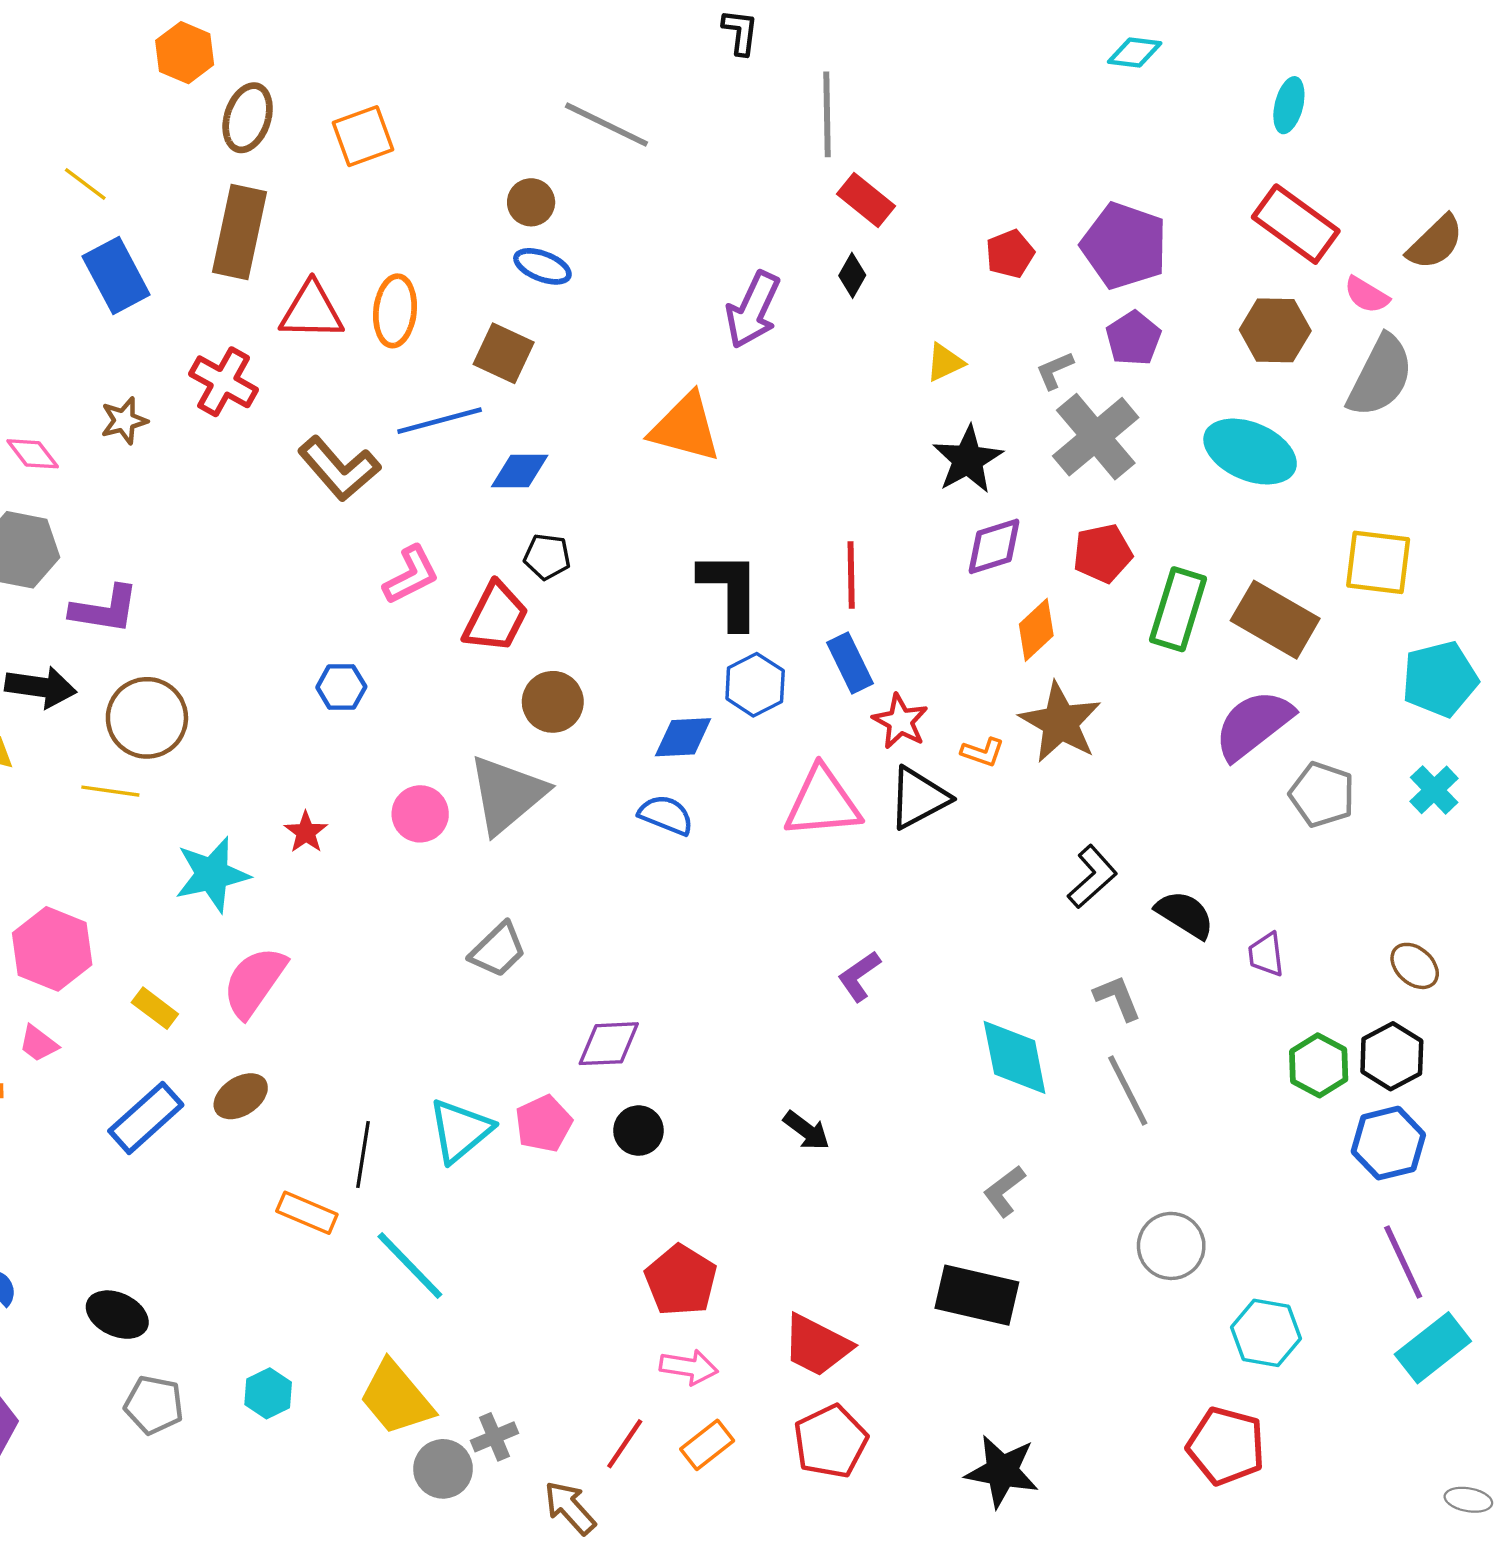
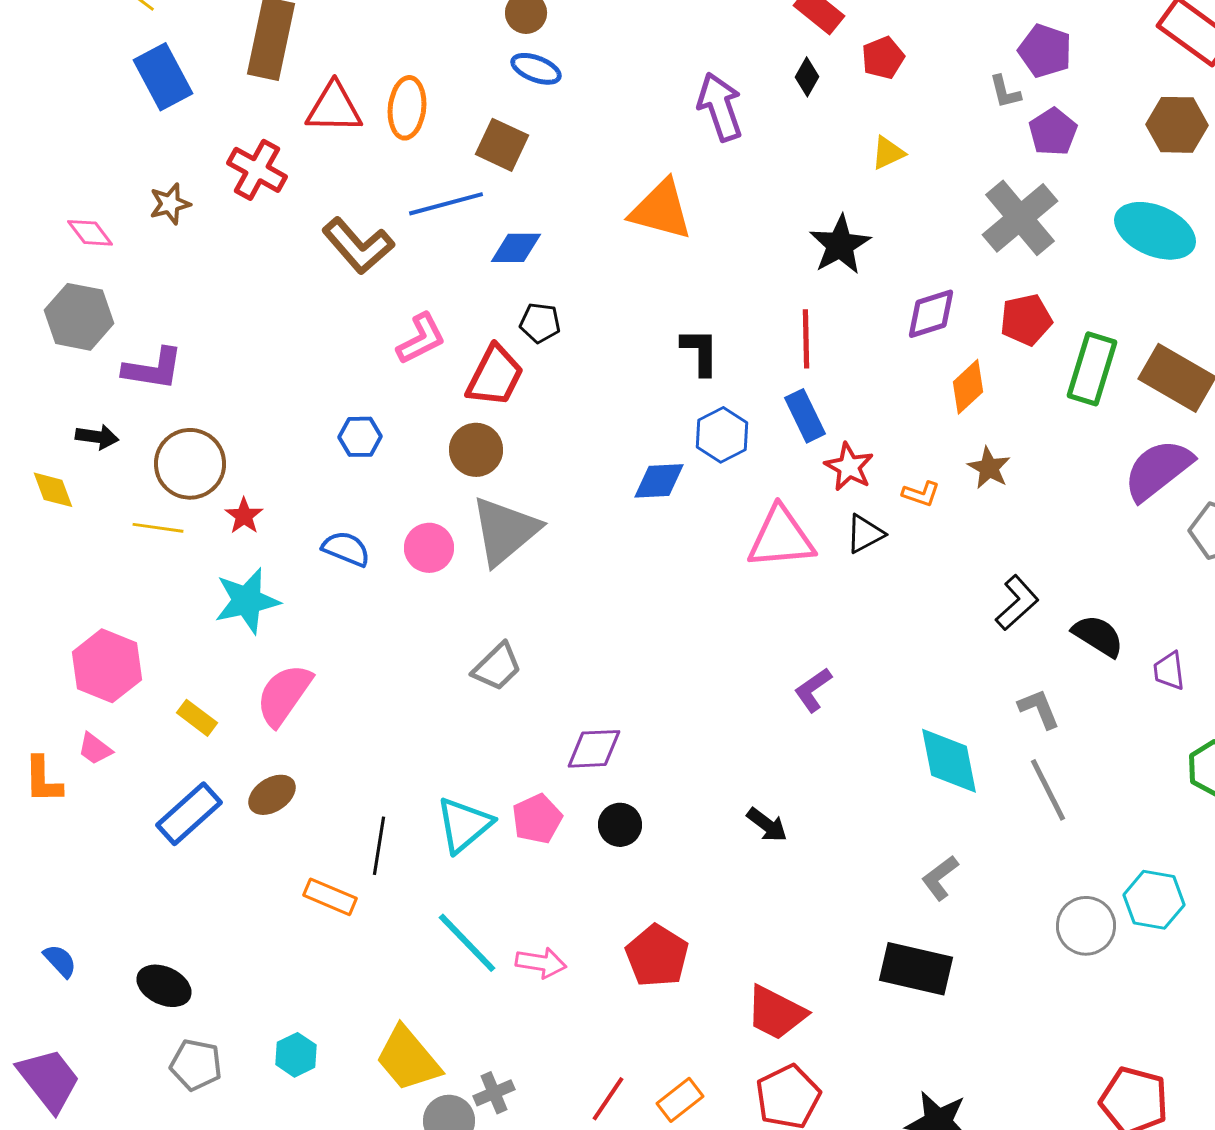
purple pentagon: (1124, 246) -> (1045, 51), size x0.7
red pentagon: (1010, 254) -> (883, 58), moved
purple arrow: (753, 310) -> (720, 107), turned 136
gray L-shape: (1055, 370) -> (1005, 92), moved, turned -81
black star: (968, 460) -> (840, 245), moved
black L-shape: (730, 590) -> (700, 352), size x0.7
black arrow: (41, 687) -> (97, 437), size x0.7
brown circle: (553, 702) -> (476, 450), moved
brown star: (1060, 722) -> (989, 468), size x0.6
black triangle: (919, 798) -> (865, 534), size x0.7
blue semicircle: (666, 815) -> (346, 549), moved
red star: (306, 832) -> (244, 516), moved
cyan line: (410, 1265) -> (467, 943), moved
cyan hexagon: (1266, 1333) -> (1154, 900), moved
pink arrow: (689, 1367) -> (541, 963), moved

